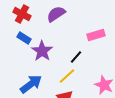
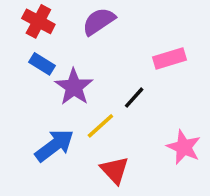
yellow line: (67, 76) -> (100, 126), moved

